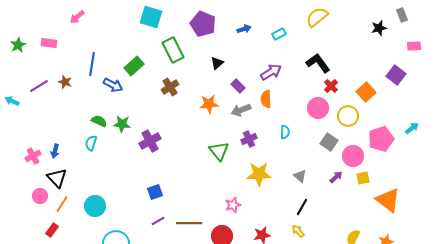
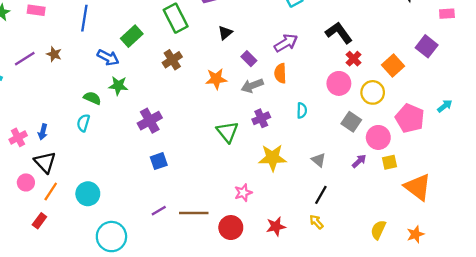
blue line: (92, 64) -> (84, 18), moved
green star: (122, 124) -> (118, 86), moved
pink pentagon: (381, 139) -> (410, 118), turned -30
blue square: (155, 192) -> (159, 161), moved

